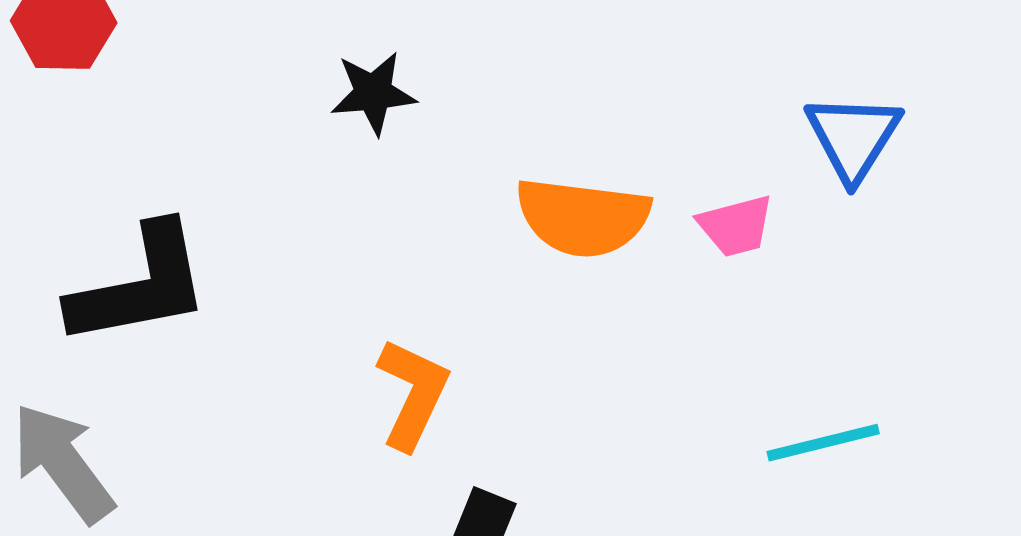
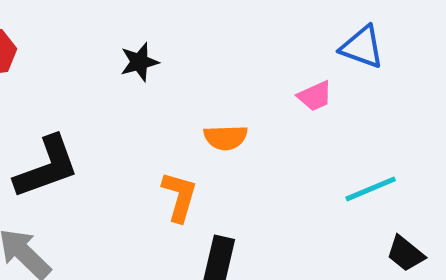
blue triangle: (853, 137) -> (362, 47), turned -33
orange semicircle: (583, 217) -> (226, 138), moved, size x0.7

